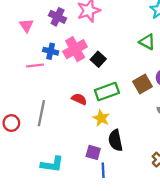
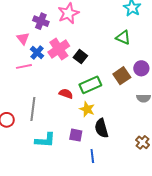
pink triangle: (26, 26) -> (23, 38), moved
blue cross: (51, 51) -> (37, 53), turned 32
purple square: (93, 152) -> (76, 135), moved
cyan L-shape: (52, 164) -> (45, 140), moved

